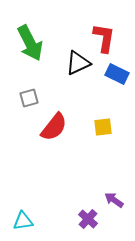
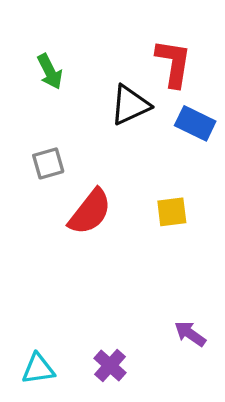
green arrow: (30, 43) -> (50, 72), size x0.6
purple cross: (88, 219) -> (110, 366), moved

